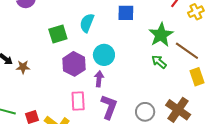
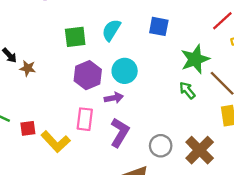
purple arrow: (99, 79) -> (114, 98), turned 63

